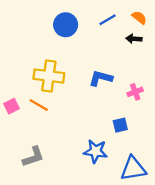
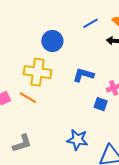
blue circle: (66, 25) -> (52, 41), moved
blue square: (120, 125) -> (101, 104), moved, turned 32

